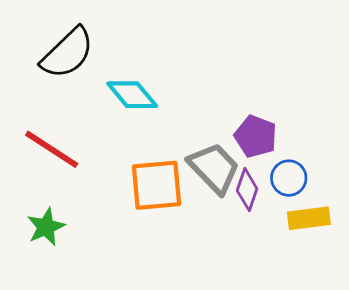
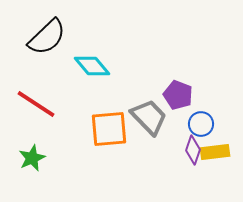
purple diamond: (247, 190) -> (193, 150), moved

